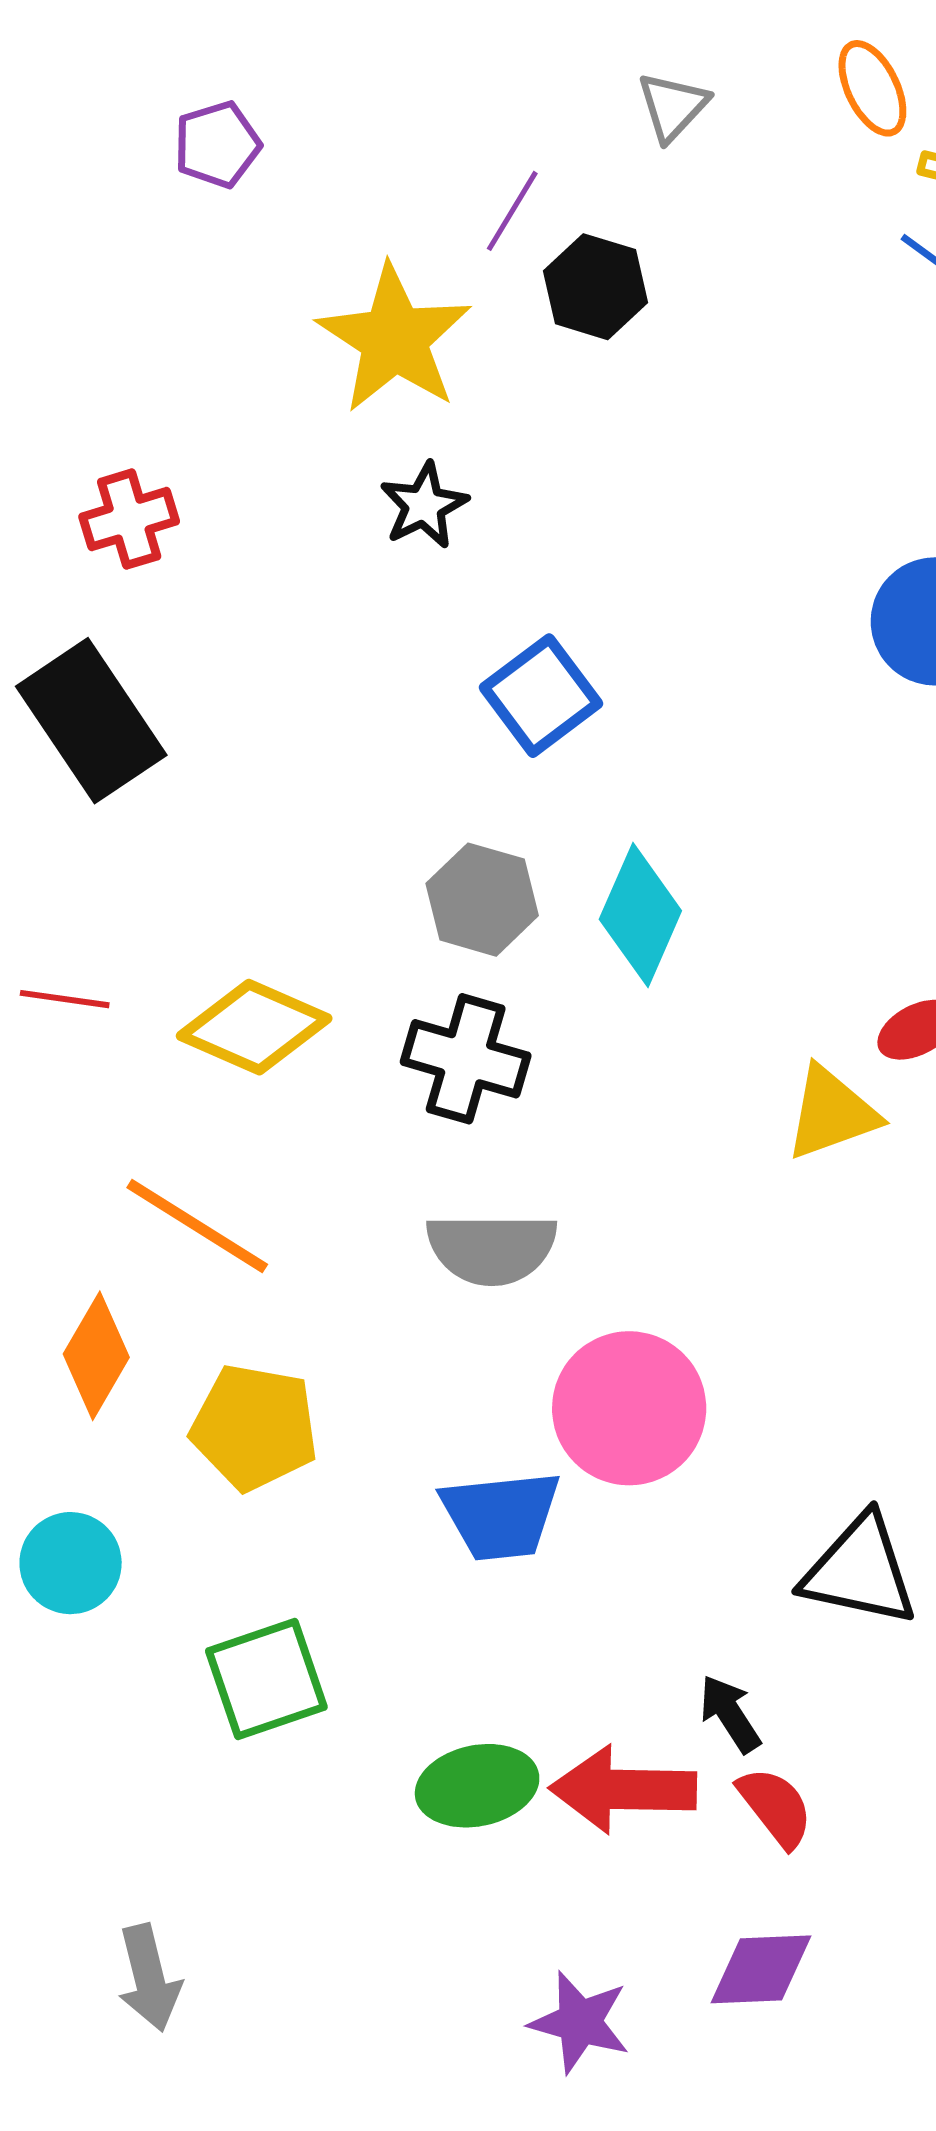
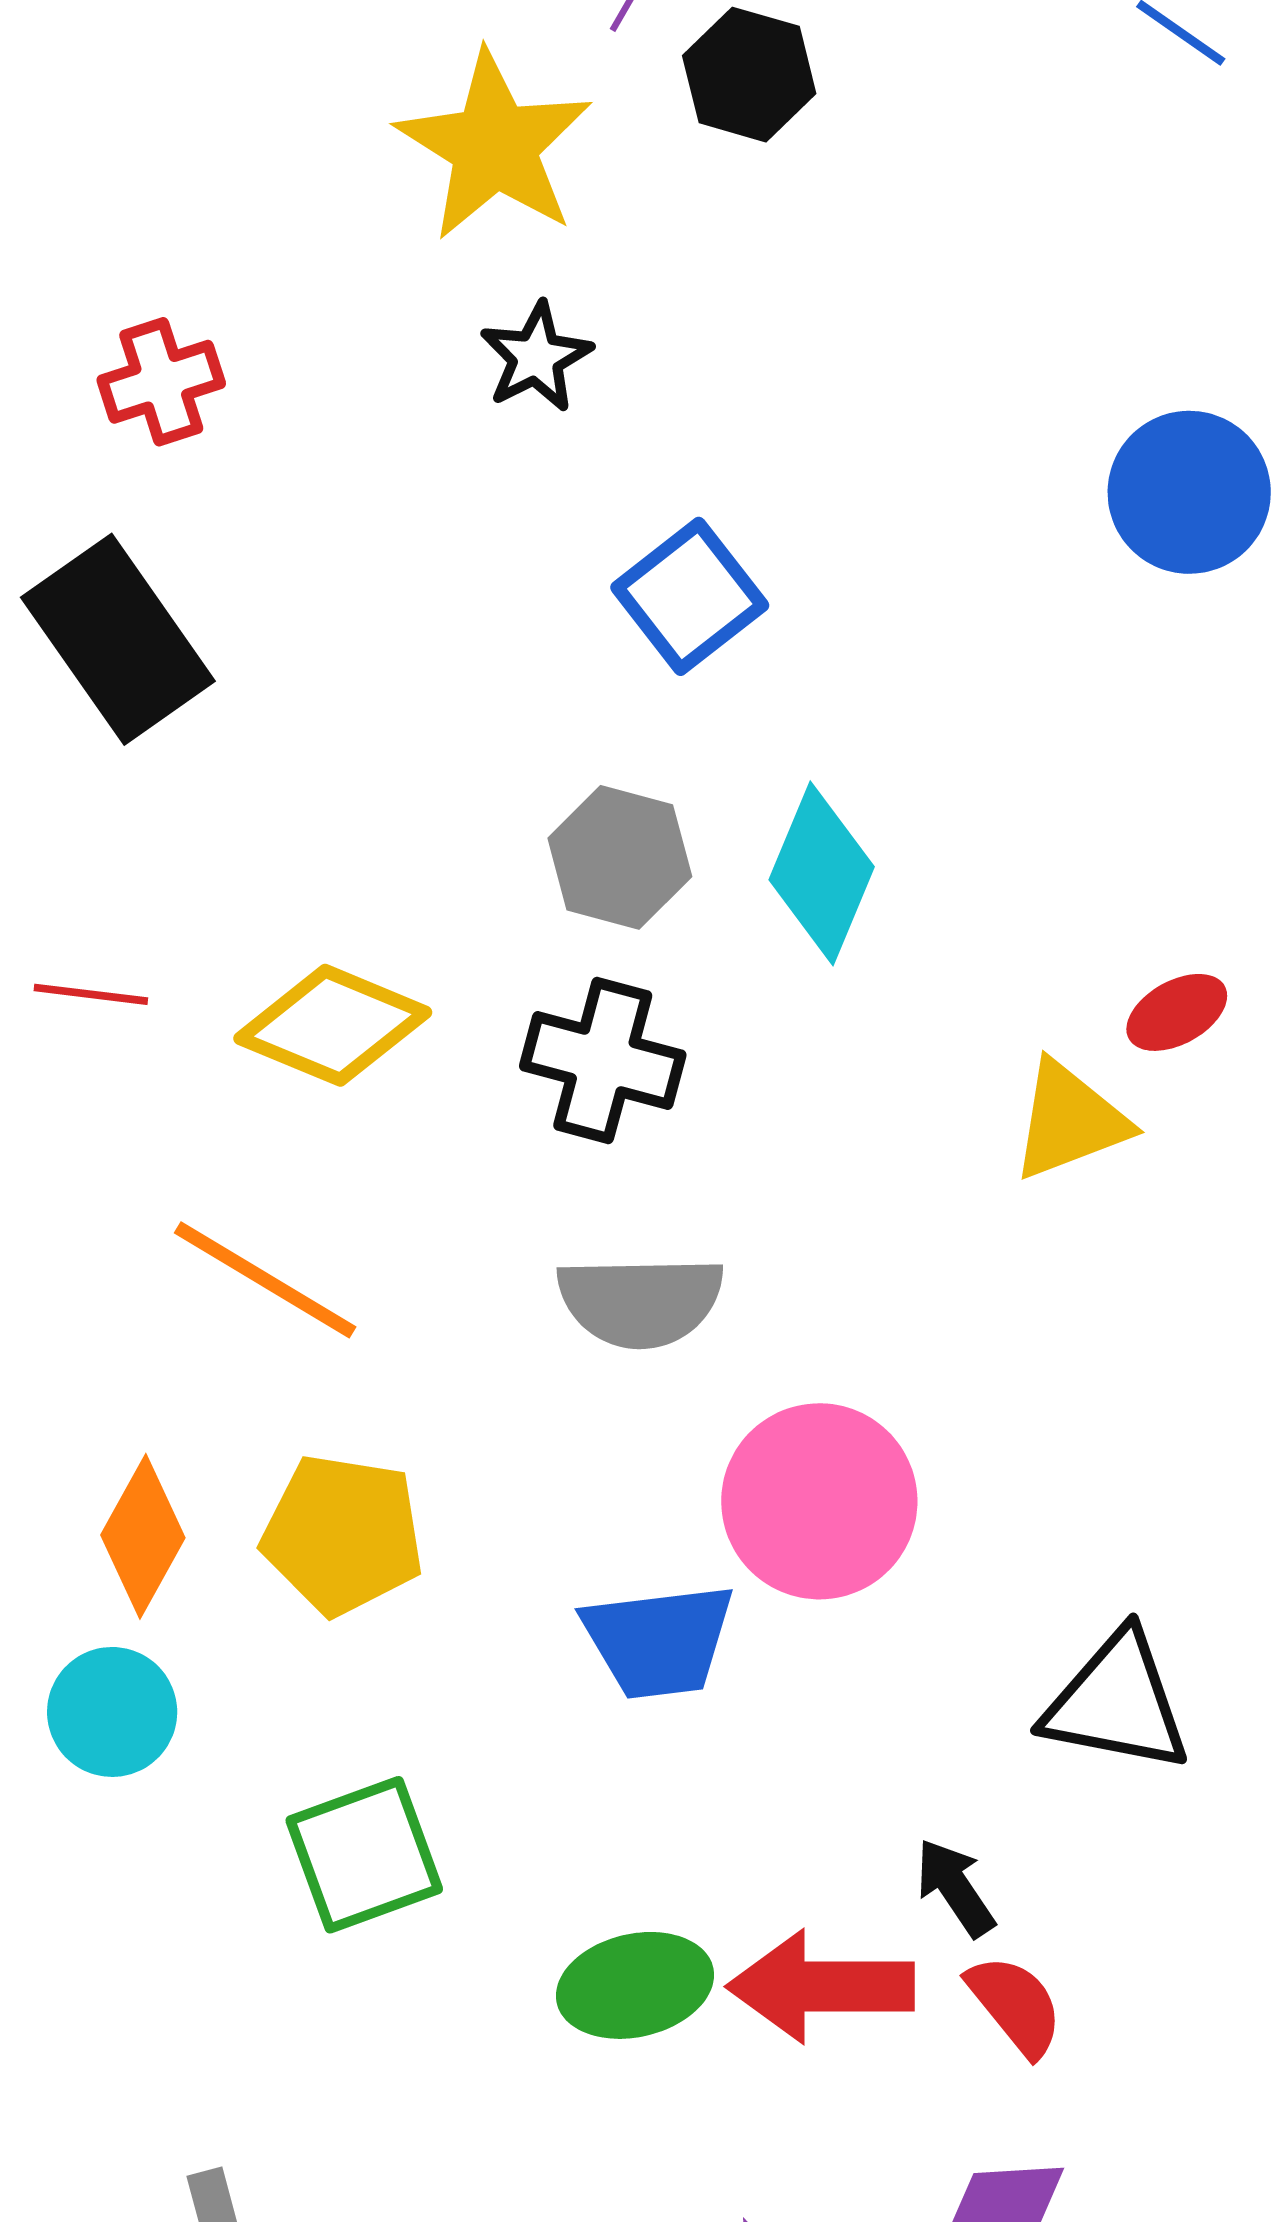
orange diamond: (96, 1356) -> (143, 1536), moved

